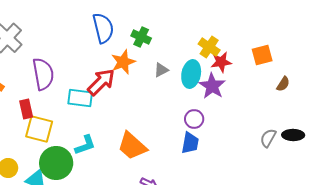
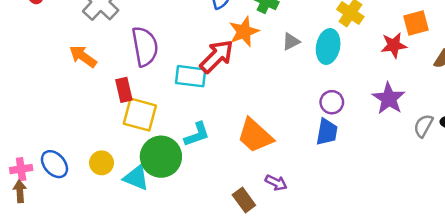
red star: (221, 62) -> (394, 45), moved
purple star: (212, 86) -> (389, 98), moved

